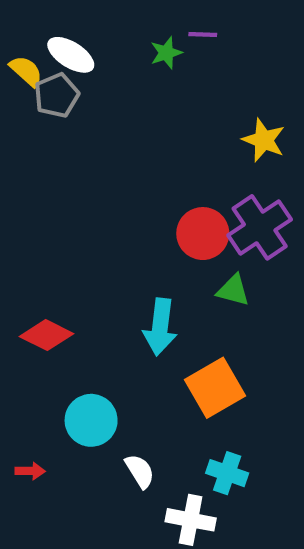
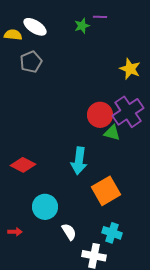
yellow semicircle: (26, 71) -> (13, 35), turned -36
gray pentagon: (57, 95) -> (31, 62), moved
green triangle: (233, 290) -> (112, 133), moved

